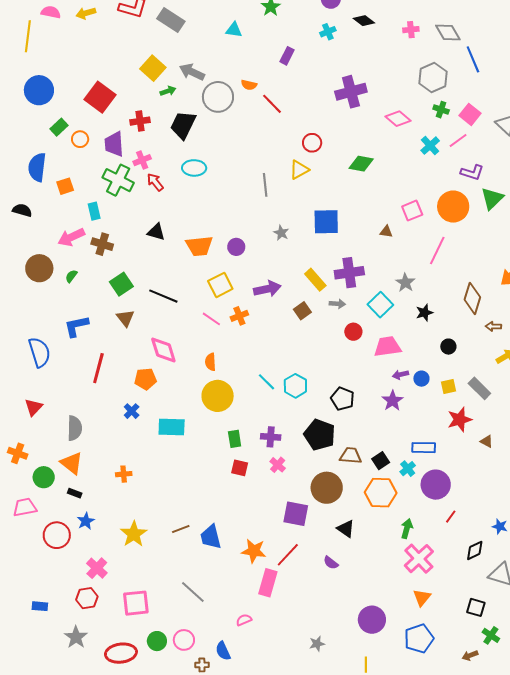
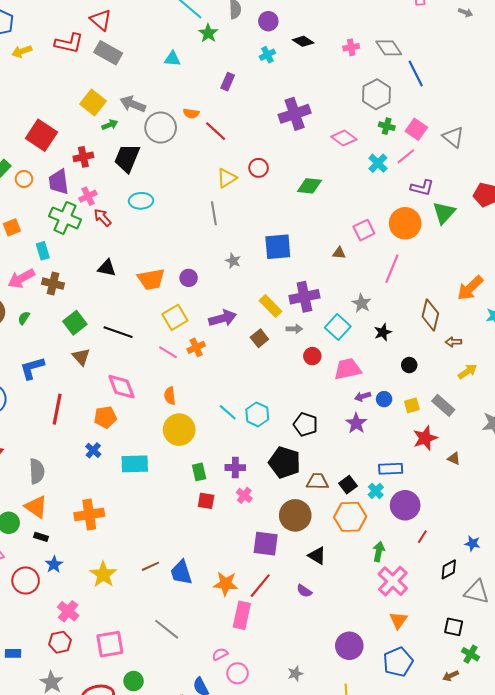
yellow triangle: (299, 170) -> (227, 178), moved
orange cross: (124, 474) -> (89, 515), size x1.8
pink circle: (184, 640) -> (237, 673), moved

